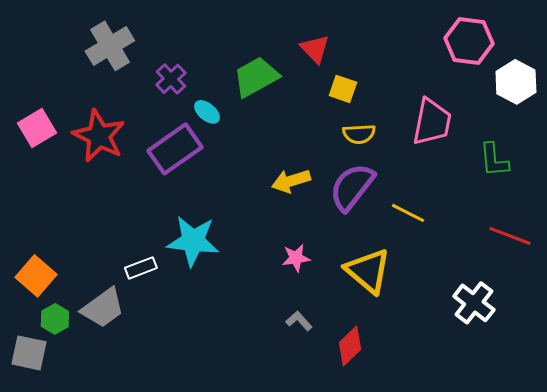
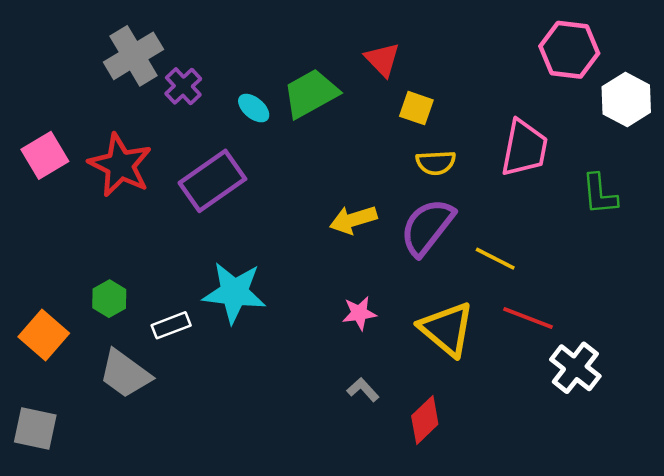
purple cross: (171, 79) -> (183, 86), moved
cyan ellipse: (207, 112) -> (254, 108), moved
red line: (510, 236) -> (528, 318), moved
gray trapezoid: (103, 308) -> (125, 374), turned 72
green hexagon: (55, 319) -> (109, 299), moved

